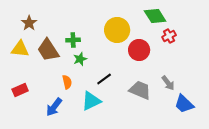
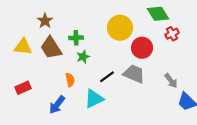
brown star: (29, 23) -> (45, 21), moved
gray trapezoid: (140, 90) -> (134, 74), moved

